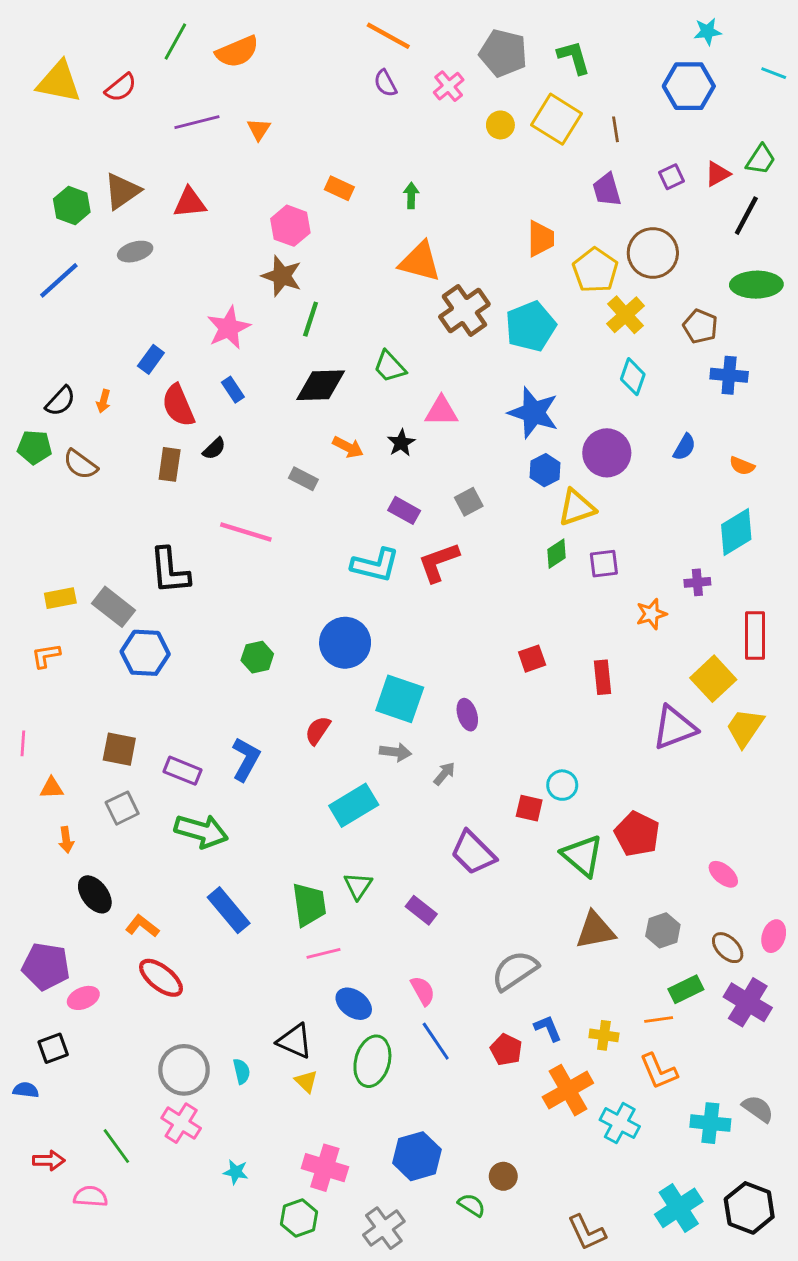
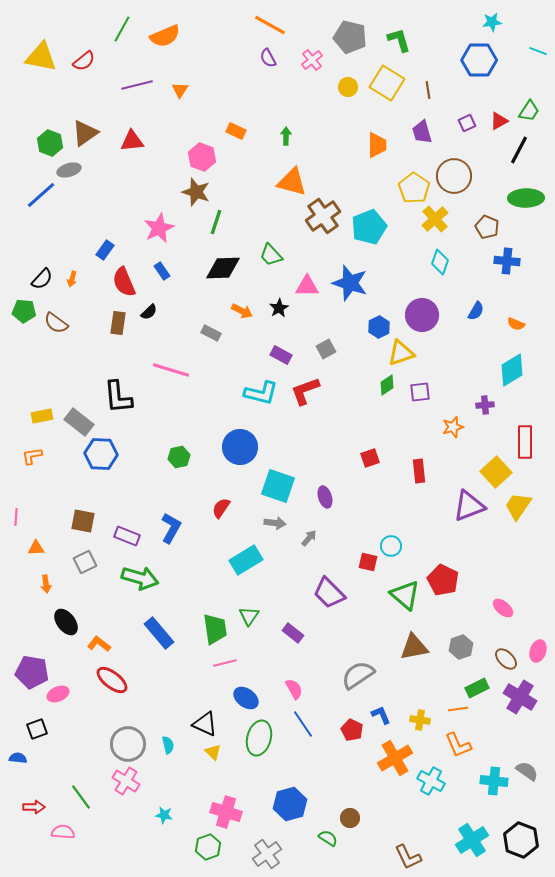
orange trapezoid: (541, 239) -> (377, 145), moved
gray ellipse: (135, 252) -> (69, 170), moved
blue star: (533, 413) -> (350, 283), moved

